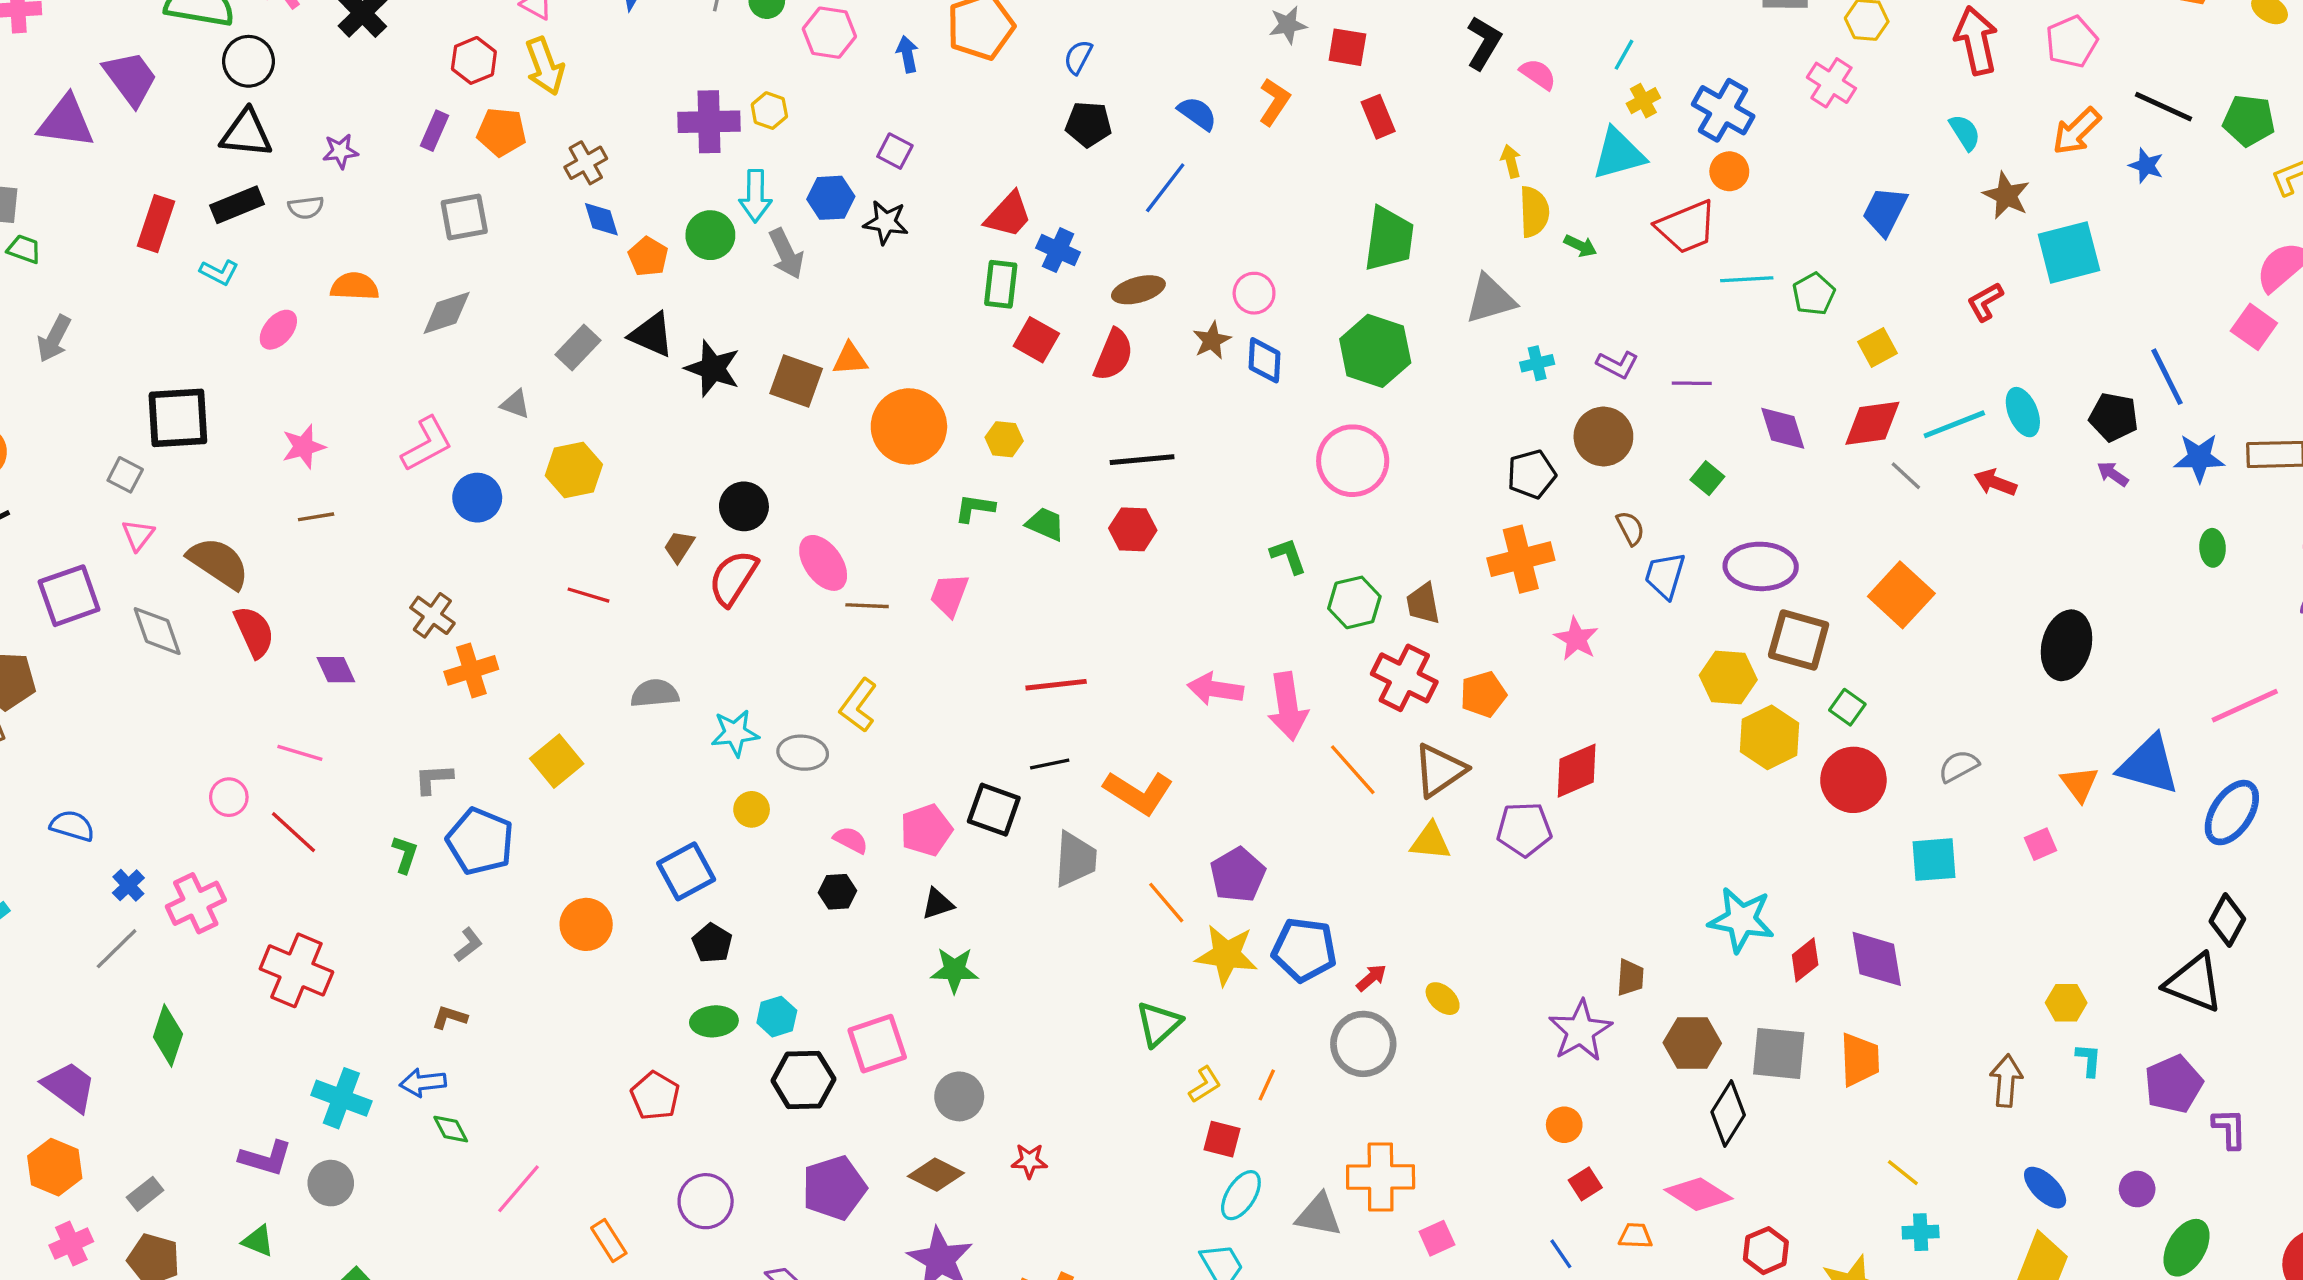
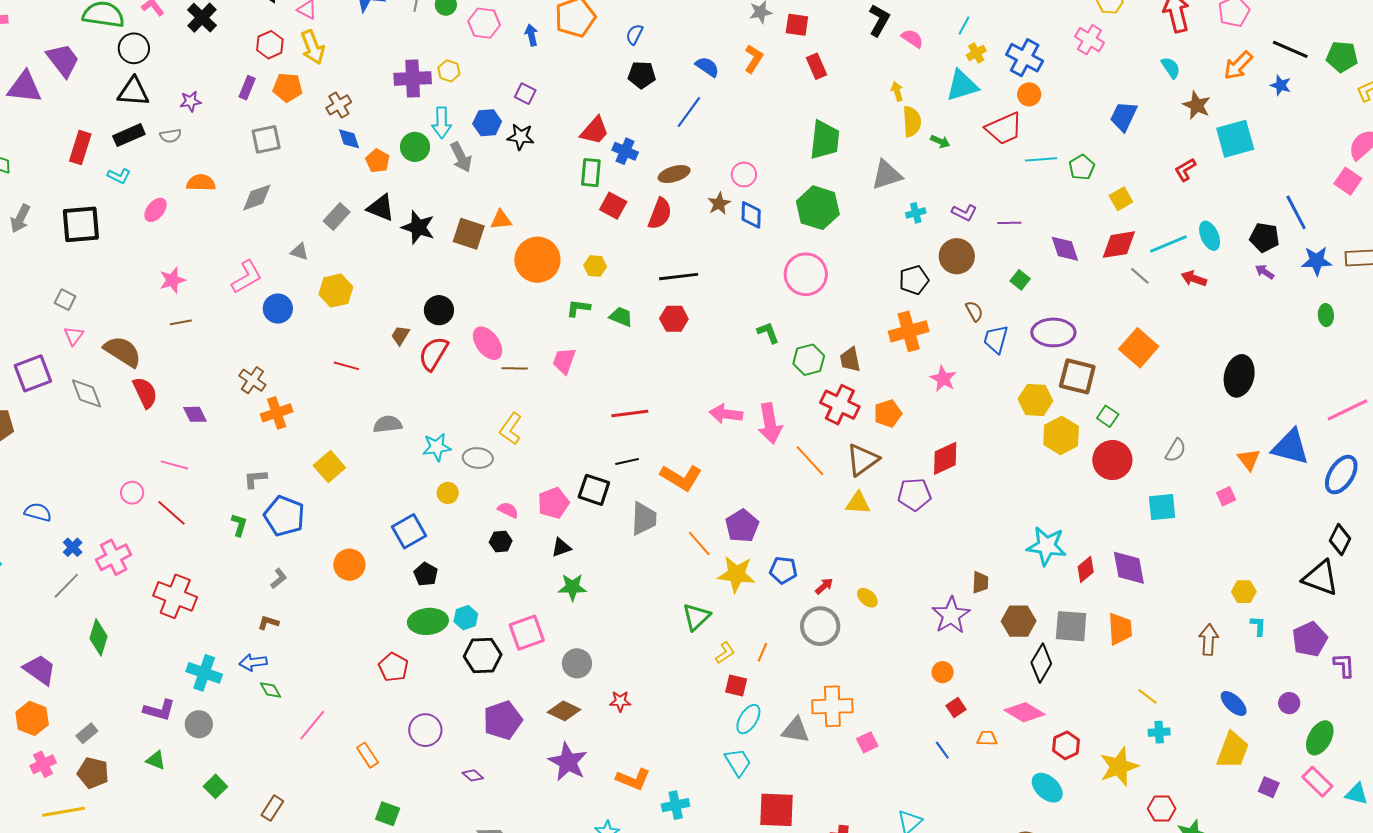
black square: (178, 418) -> (81, 224), moved
gray semicircle: (1959, 766) -> (1176, 450), turned 150
blue pentagon: (1304, 950) -> (783, 570), size x0.7
green ellipse: (714, 1021) -> (428, 621), size x1.4

